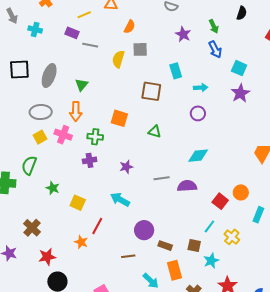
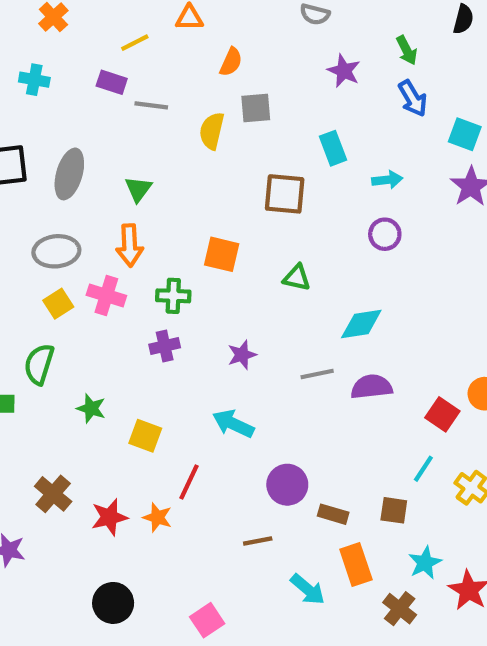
cyan diamond: (198, 156) -> (361, 324), moved
red star: (47, 257) -> (109, 517), moved
cyan star: (211, 261) -> (425, 563), moved

